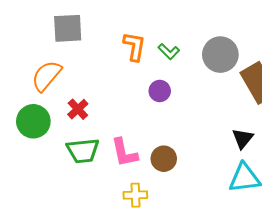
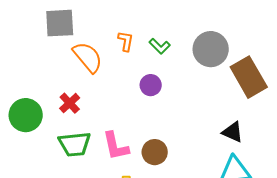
orange L-shape: (134, 46) -> (126, 41), size x0.7
orange semicircle: (46, 76) -> (88, 57), moved, turned 100
black triangle: (243, 138) -> (233, 132), turned -45

